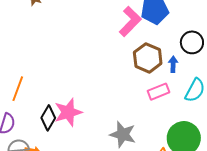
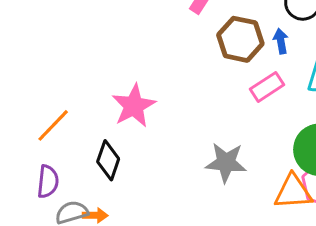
orange line: (18, 89) -> (53, 125), turned 35
pink star: (68, 112) -> (134, 106), moved

